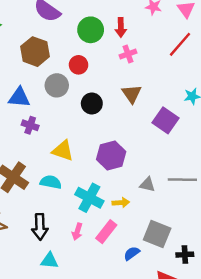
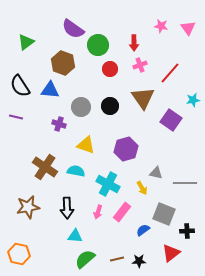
green circle: (91, 30) -> (98, 45), moved
red line: (180, 44) -> (170, 73), moved
red circle: (79, 65) -> (110, 69), moved
gray circle: (57, 85) -> (81, 107), moved
brown triangle: (132, 94) -> (143, 98), size x1.4
blue triangle: (19, 97) -> (50, 90), moved
gray line: (182, 180) -> (185, 183), moved
yellow arrow: (121, 203) -> (142, 188), moved, turned 64

